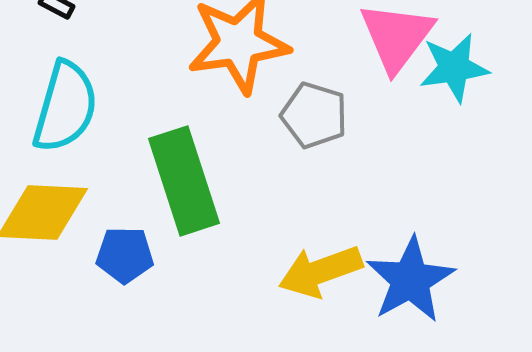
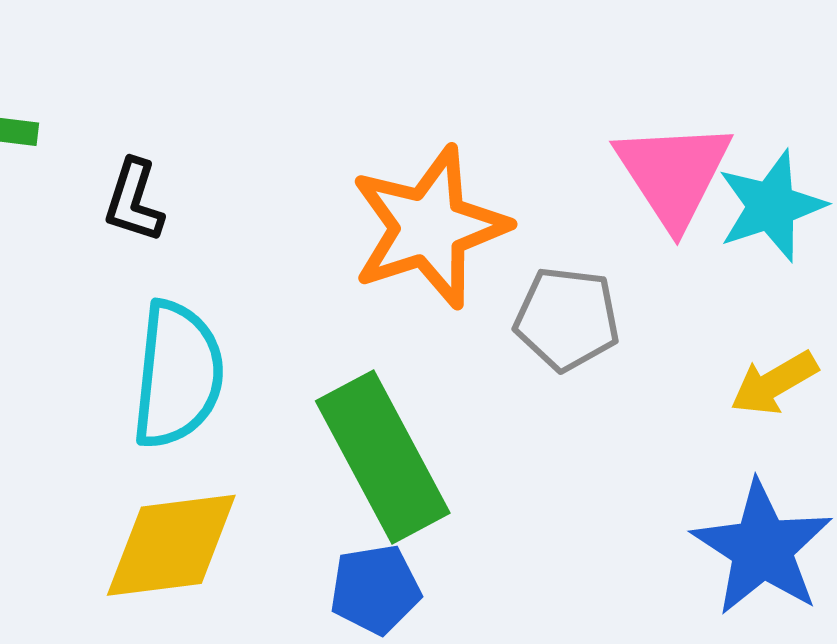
blue pentagon: (125, 255) -> (375, 589), moved
yellow arrow: (320, 271) -> (774, 383), moved, size x0.7

